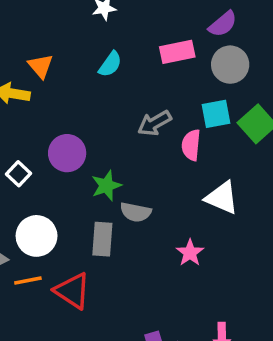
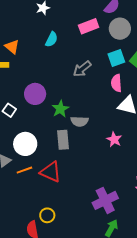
pink semicircle: (191, 145) -> (116, 83), moved

